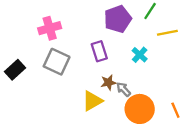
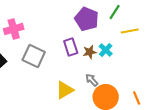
purple pentagon: (118, 19) -> (87, 19), turned -30
pink cross: (50, 28) -> (14, 29), moved
brown star: (108, 82) -> (90, 52), moved

